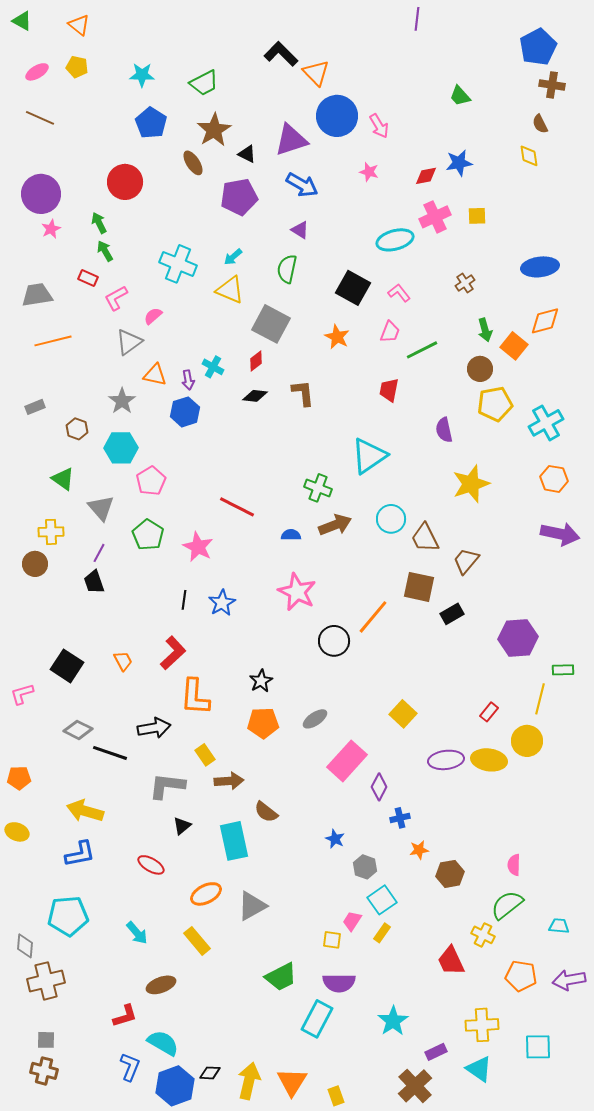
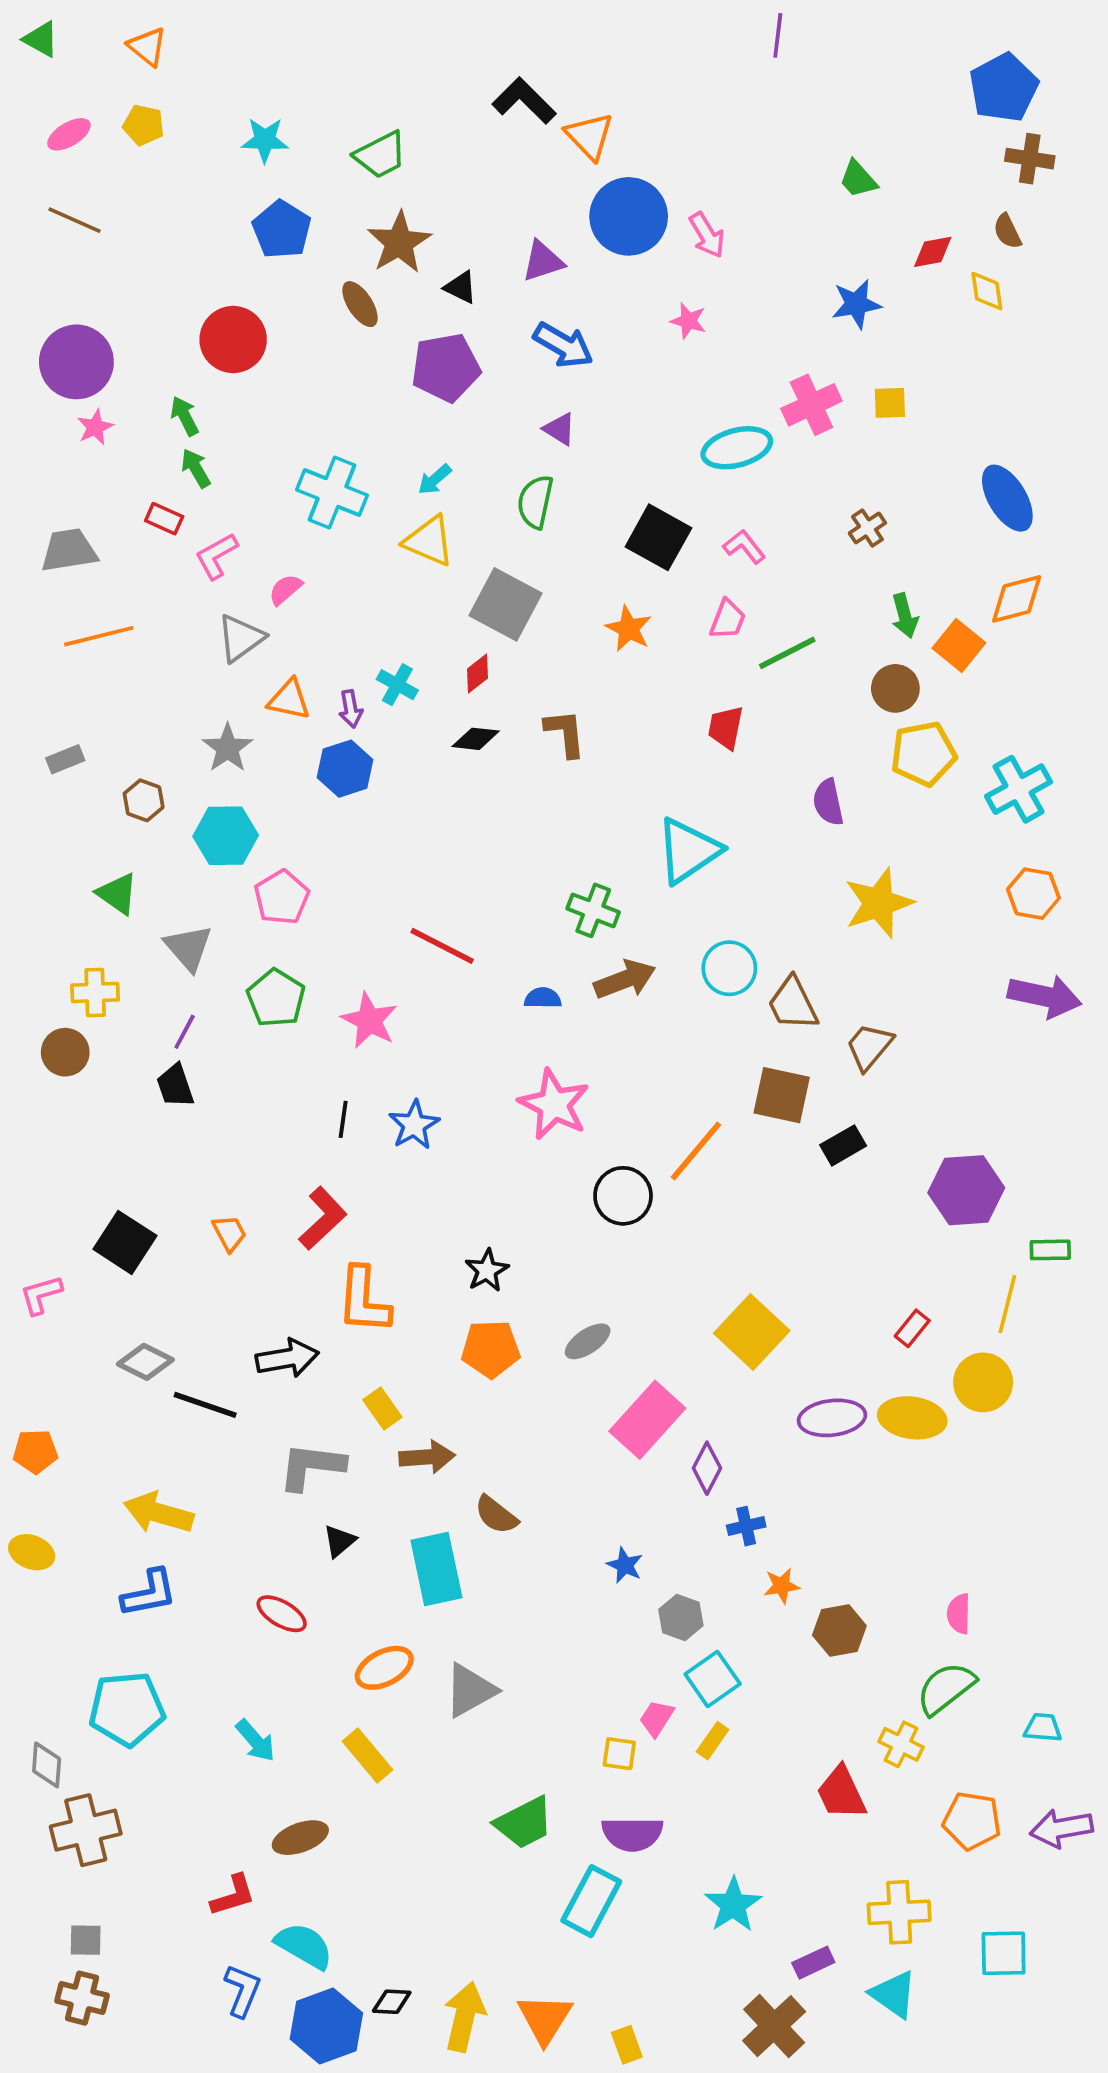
purple triangle: (291, 140) -> (543, 261), size x0.7
red diamond: (426, 176) -> (933, 252), moved
blue ellipse: (540, 267) -> (1007, 498), turned 66
yellow square: (403, 714) -> (752, 1332), size x1.4

